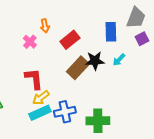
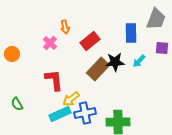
purple square: (142, 39) -> (162, 48), moved, turned 32
yellow arrow: (41, 98) -> (71, 99), moved

